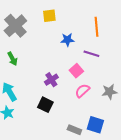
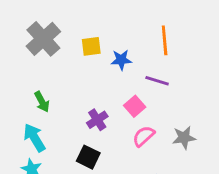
yellow square: (49, 16) -> (91, 46), moved
green arrow: (12, 59) -> (42, 102), moved

